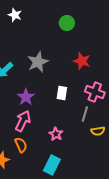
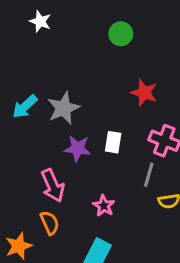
gray star: (38, 62) -> (64, 108), moved
purple star: (26, 97) -> (77, 148), moved, turned -30
pink arrow: (23, 121) -> (53, 186), turned 130

